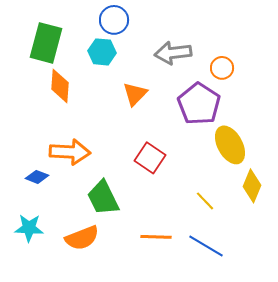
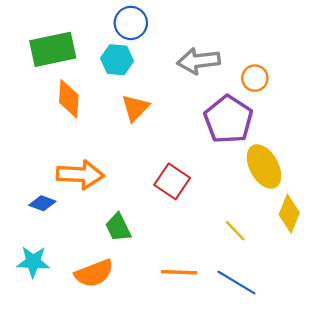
green rectangle: (46, 43) -> (53, 49), turned 63
orange triangle: (135, 94) -> (135, 108), moved
green trapezoid: (103, 198) -> (118, 227), size x0.7

